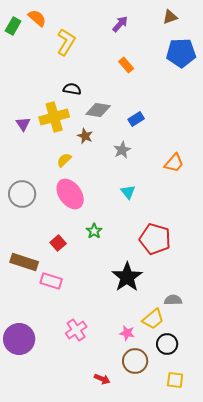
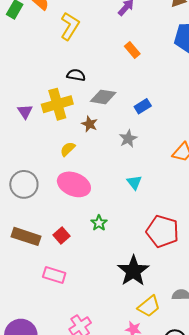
pink ellipse: (70, 194) -> (74, 184), turned -32
brown rectangle: (24, 262) -> (26, 236), moved
yellow trapezoid: (153, 319) -> (149, 306), moved

